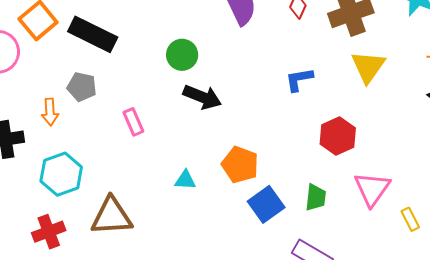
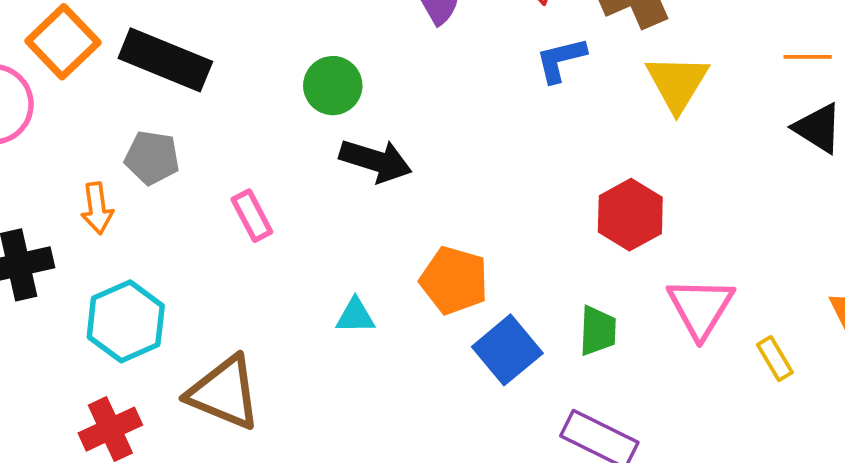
blue L-shape: (299, 79) -> (561, 60), moved
brown triangle: (112, 216) -> (224, 393), turned 30

